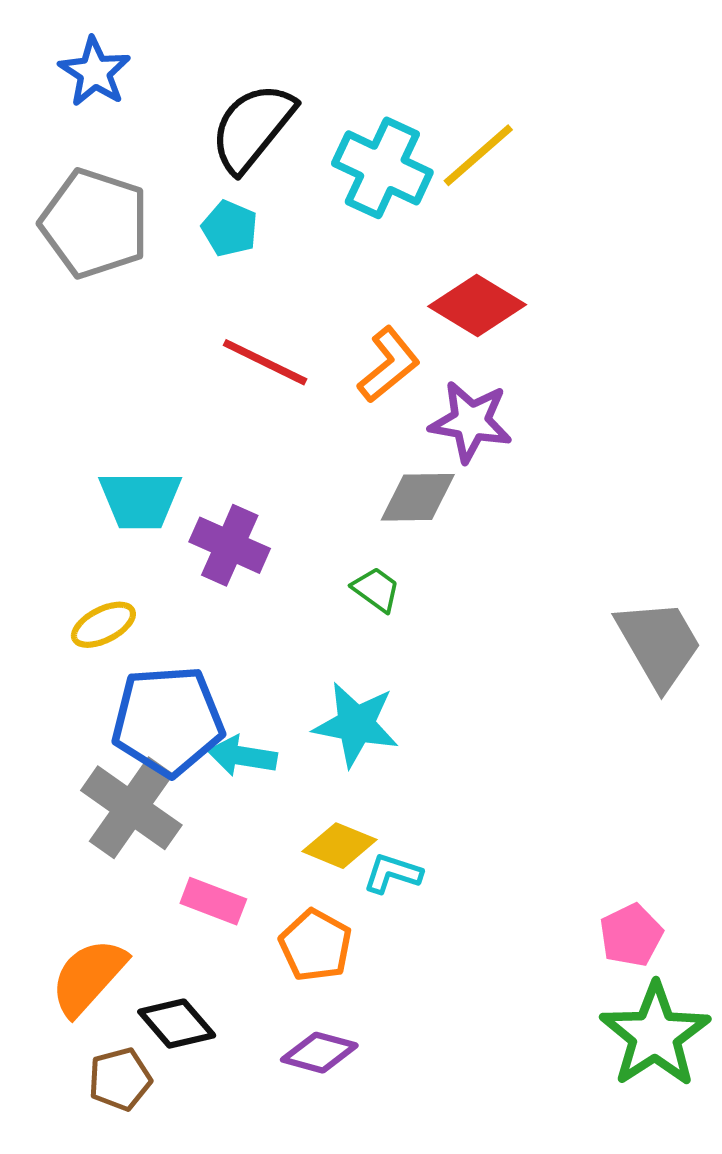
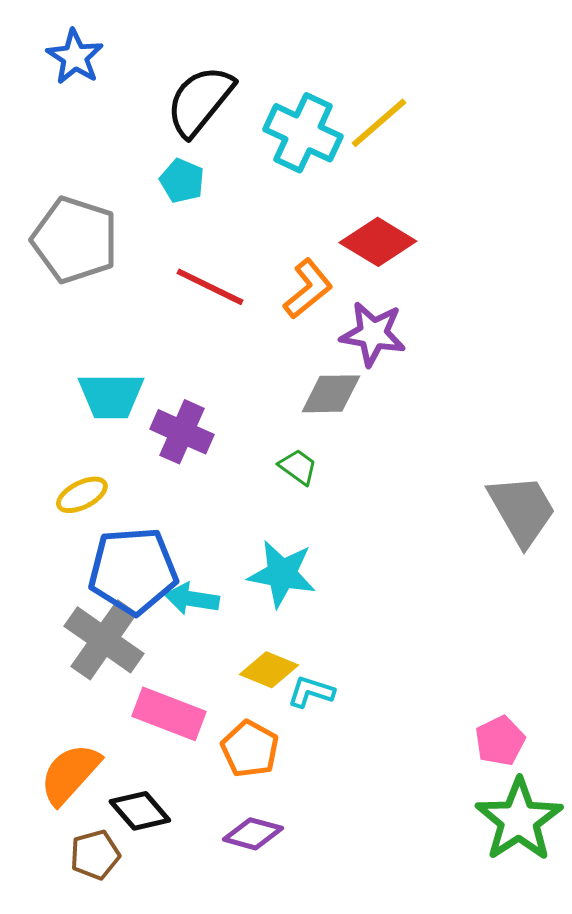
gray pentagon: (95, 223) -> (75, 240), moved
pink rectangle: (213, 901) -> (169, 714), size x1.4

